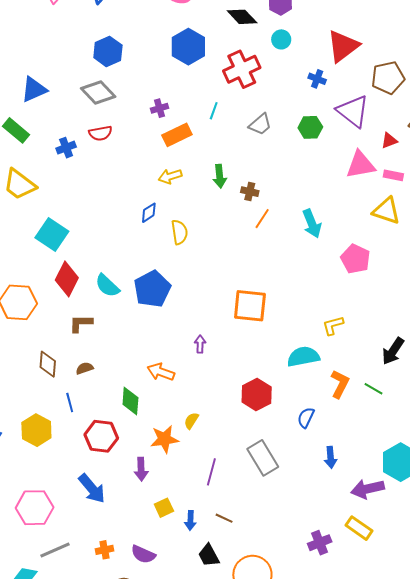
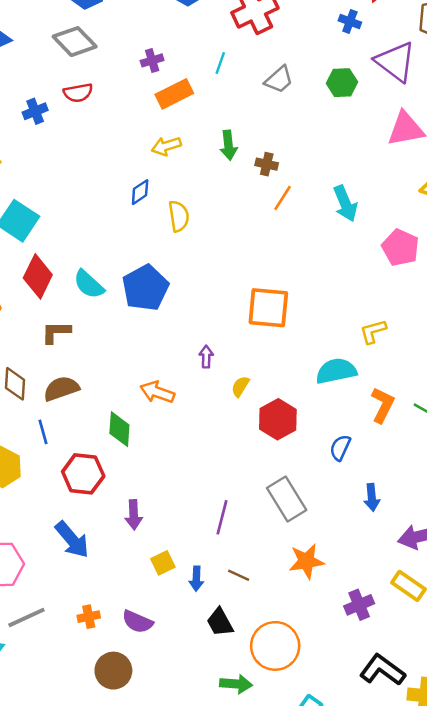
brown semicircle: (85, 368) -> (61, 389), size x1.6
yellow semicircle: (191, 421) -> (240, 386), moved
orange star: (164, 439) -> (306, 561), moved

